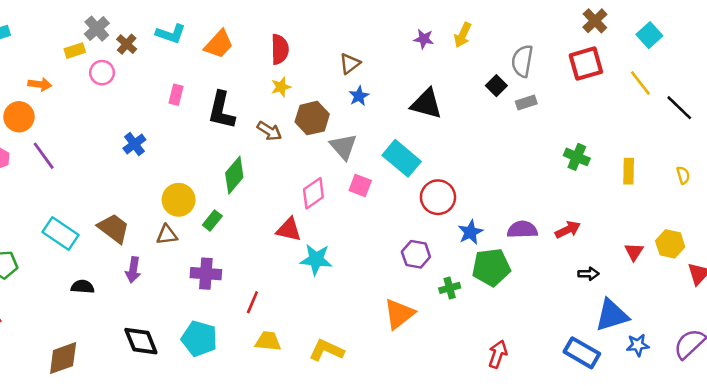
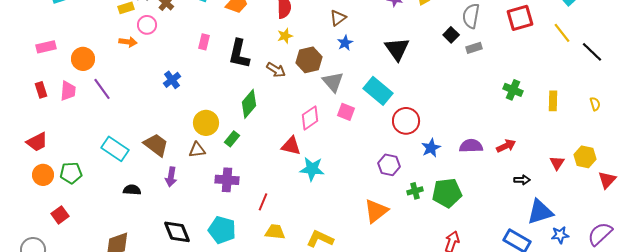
orange arrow: (40, 84) -> (128, 42), moved
black triangle: (426, 104) -> (397, 49), turned 40
green pentagon: (491, 267) -> (447, 193), moved

